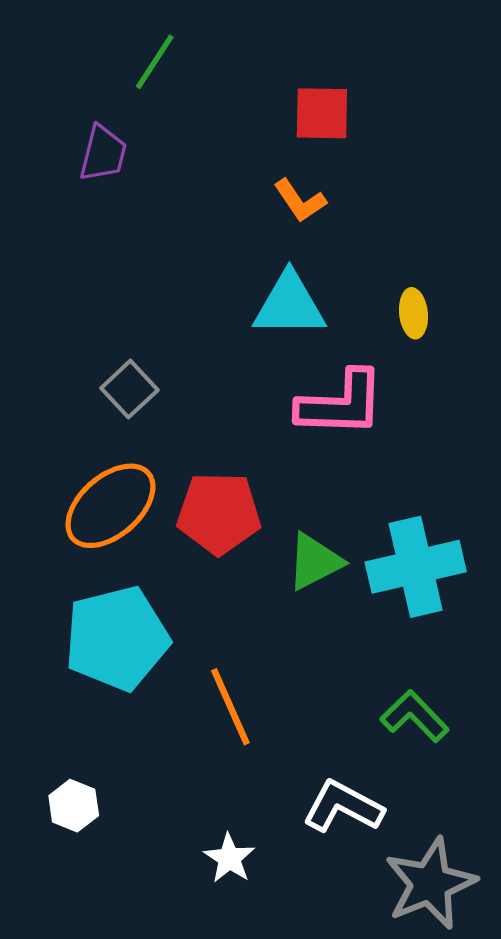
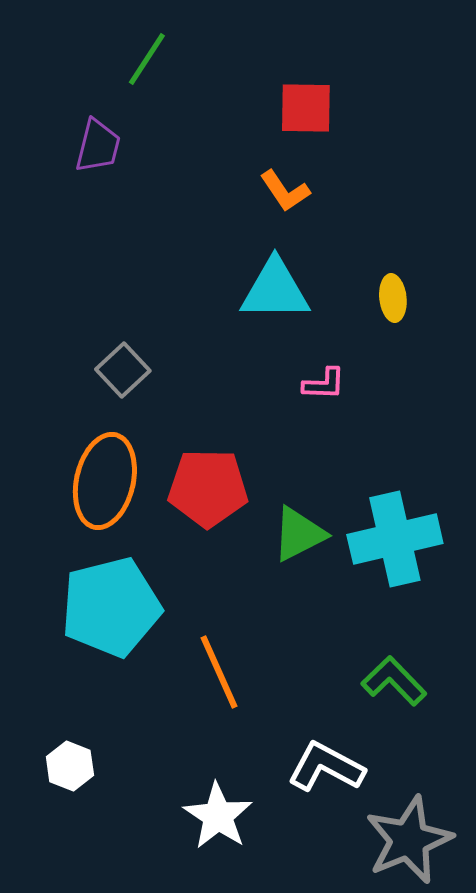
pink L-shape: (341, 404) -> (324, 384), size x0.5
orange ellipse: (110, 506) -> (105, 481), turned -36
white star: (229, 858) -> (218, 816), size x1.4

